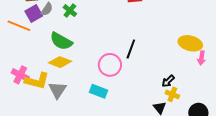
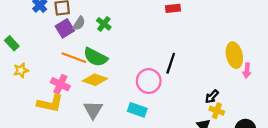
orange line: (19, 26) -> (74, 58), moved
yellow ellipse: (190, 43) -> (234, 55), turned 65
pink cross: (20, 75) -> (60, 84), moved
yellow L-shape: (37, 81) -> (50, 103), moved

